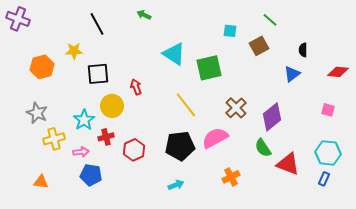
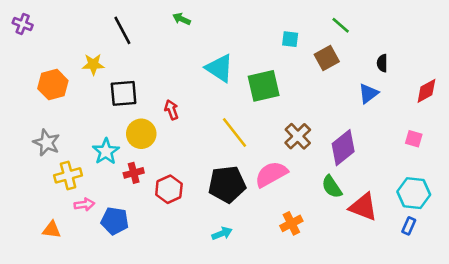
purple cross: (18, 19) -> (23, 24), size x0.7
red diamond: (338, 72) -> (426, 91), turned -35
pink arrow: (81, 152) -> (84, 204), moved

